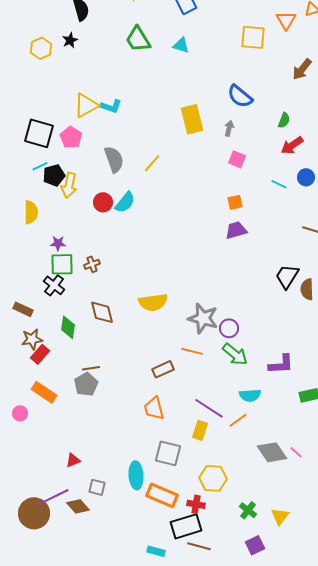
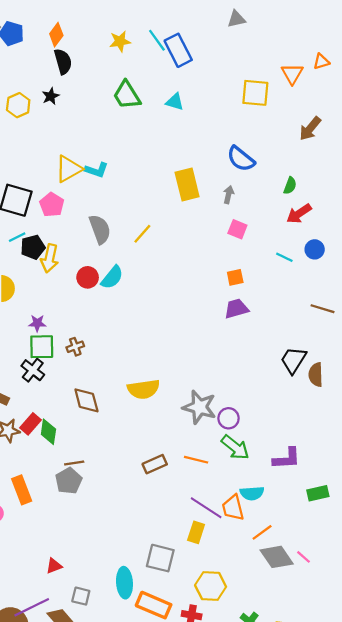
green diamond: (68, 327) -> (48, 432), moved
orange line: (192, 351) -> (196, 460), moved
red rectangle: (40, 354) -> (31, 424), moved
orange rectangle: (44, 392) -> (22, 490), turned 35
orange trapezoid: (154, 408) -> (233, 508), moved
orange line: (238, 420) -> (262, 532), moved

